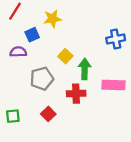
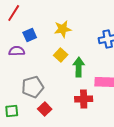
yellow star: (52, 19) -> (63, 29), moved
gray pentagon: (42, 79) -> (33, 87), moved
red cross: (76, 94) -> (84, 99), moved

